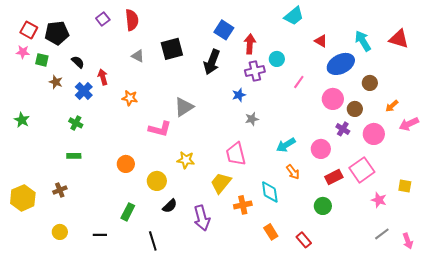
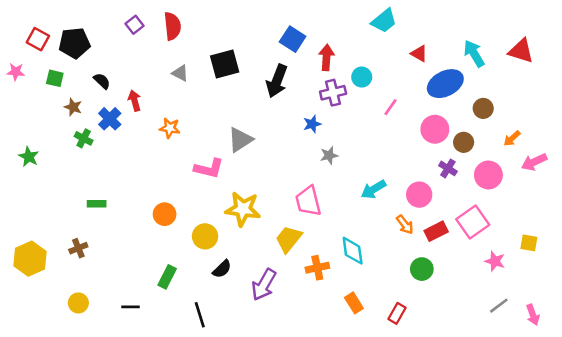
pink star: (23, 52) -> (16, 72), moved
green cross: (76, 123) -> (84, 138), moved
yellow star: (186, 160) -> (243, 209), size x1.5
orange arrow: (293, 172) -> (405, 225), moved
purple arrow: (202, 218) -> (264, 285), turned 45
red rectangle: (304, 240) -> (397, 313), turned 70

